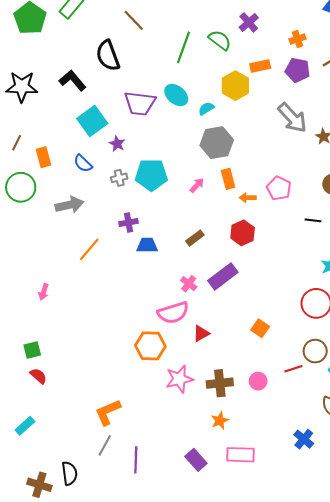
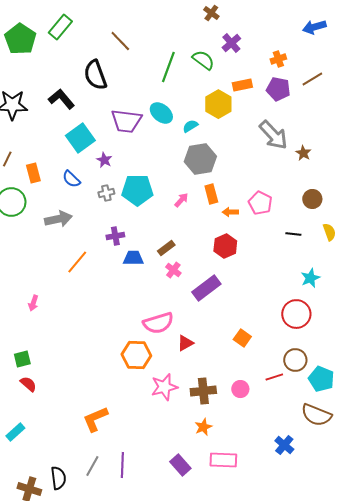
brown rectangle: (195, 238) -> (166, 248), moved
pink cross: (189, 284) -> (173, 270), moved
gray line: (105, 445) -> (92, 466), moved

